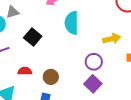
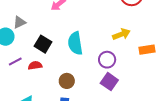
cyan semicircle: (72, 23) -> (75, 43), moved
red semicircle: (25, 71) -> (35, 66), moved

